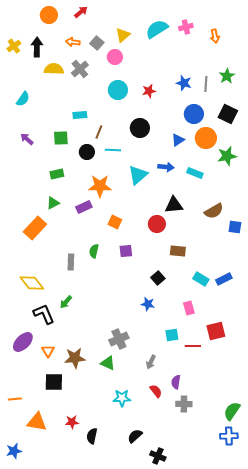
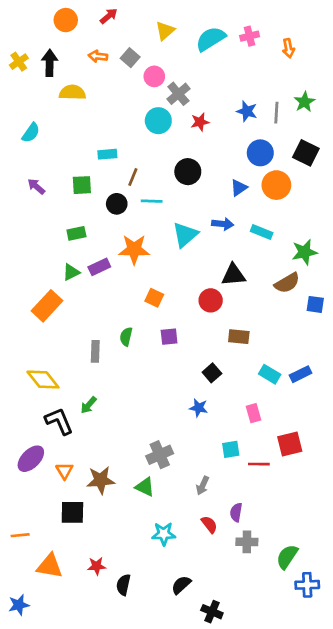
yellow triangle: (123, 35) -> (165, 31), moved
gray cross: (80, 69) -> (178, 94), moved
green star: (227, 156) -> (305, 252), moved
purple rectangle: (84, 207) -> (99, 267), moved
green semicircle: (232, 411) -> (287, 557), moved

